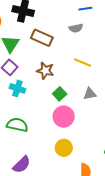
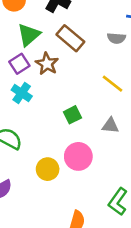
brown star: (45, 71) -> (47, 64), moved
pink circle: (64, 117) -> (78, 156), moved
yellow circle: (64, 148) -> (48, 169), moved

